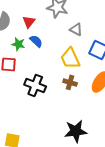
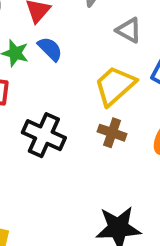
yellow trapezoid: (70, 58) -> (115, 86), turned 70

